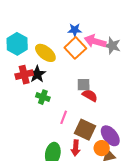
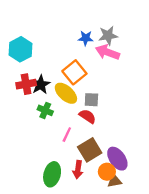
gray star: (112, 46) -> (108, 35), moved, turned -30
orange square: (75, 48) -> (74, 72), moved
yellow ellipse: (45, 53) -> (66, 93), moved
red semicircle: (90, 95) -> (88, 116), moved
brown square: (85, 130) -> (90, 150), turned 30

